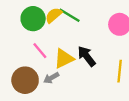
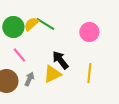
yellow triangle: (64, 59) -> (52, 74), moved
gray arrow: (51, 78) -> (29, 79), turned 144

